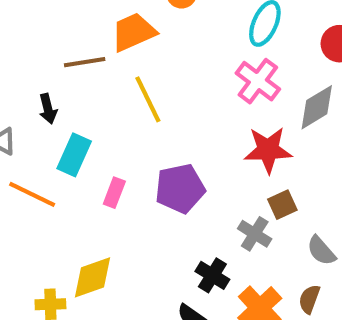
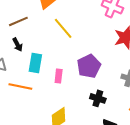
brown line: (85, 62) -> (18, 21), moved
black cross: (212, 275) -> (98, 98), moved

